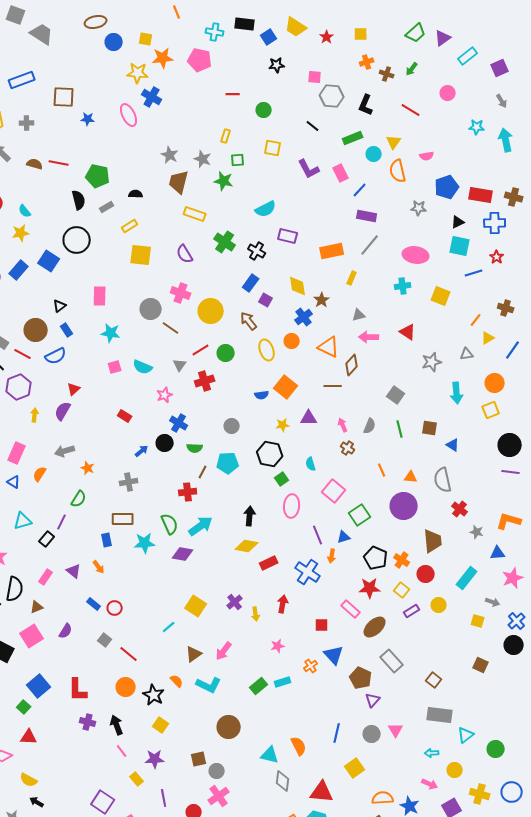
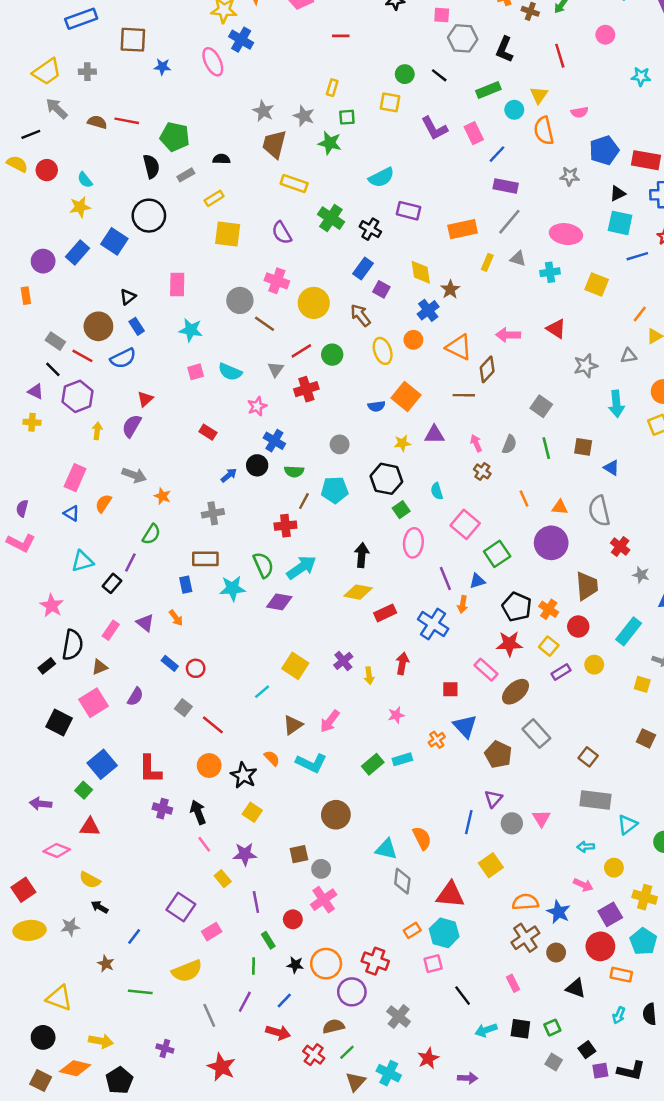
green circle: (264, 110) -> (405, 74), moved
red line: (411, 110) -> (560, 56), turned 42
gray triangle: (359, 315) -> (518, 259), moved, turned 32
gray arrow: (65, 451) -> (134, 475), turned -144
purple triangle: (373, 700) -> (493, 799), moved

